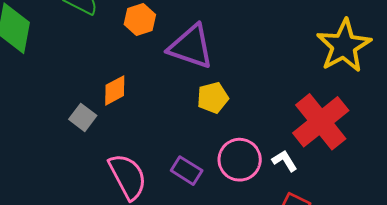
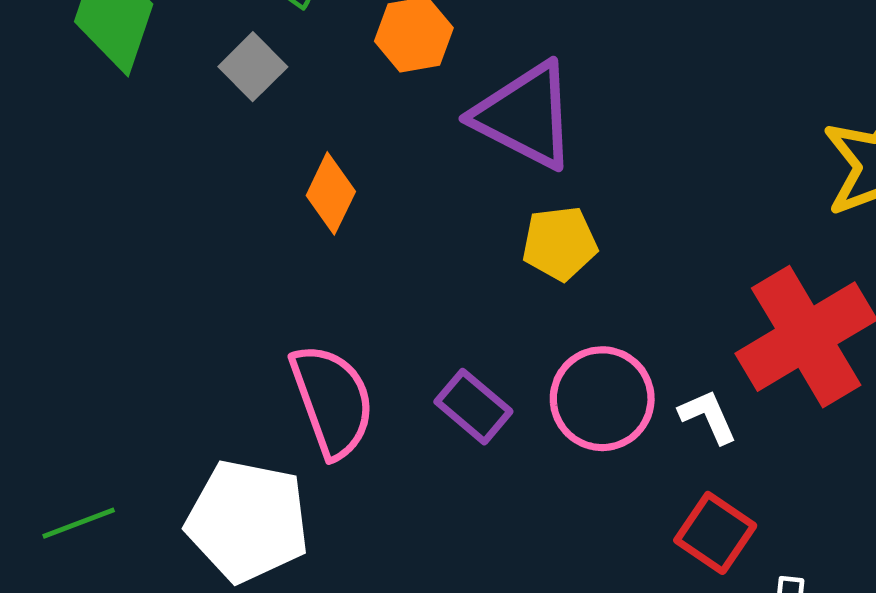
orange diamond: (115, 90) -> (331, 193), turned -44
gray square: (83, 117) -> (253, 67), moved

